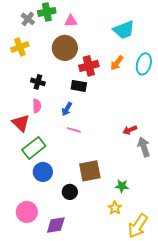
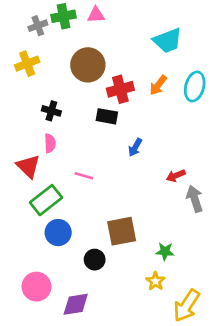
gray cross: (28, 19) -> (38, 26), turned 32
pink triangle: (71, 21) -> (96, 15), moved
blue arrow: (67, 109) -> (135, 147), moved
pink line: (74, 130) -> (84, 176), moved

